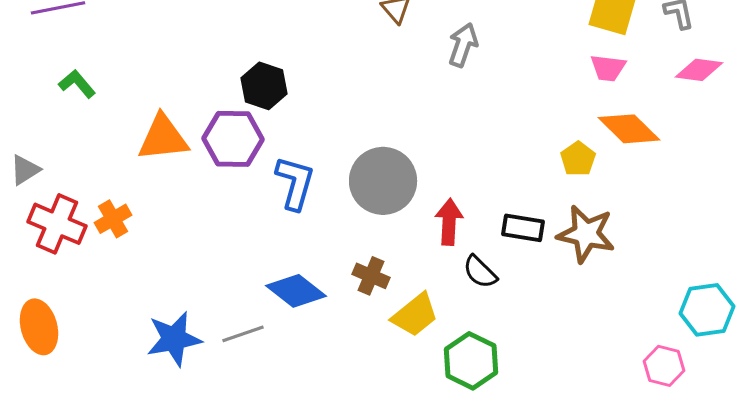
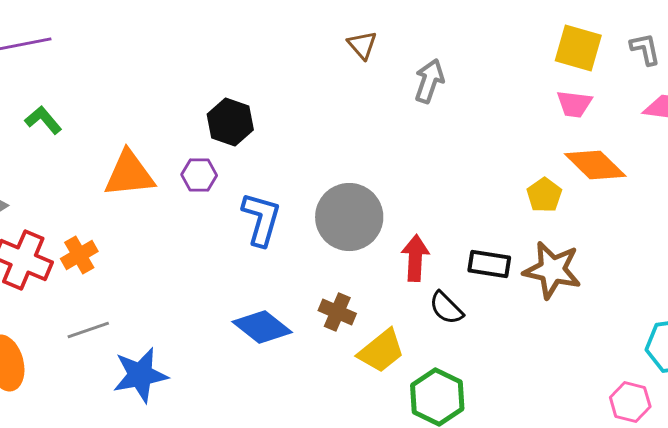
purple hexagon: (233, 139) -> (199, 175), size x0.6
gray line: (243, 334) -> (88, 330), moved

